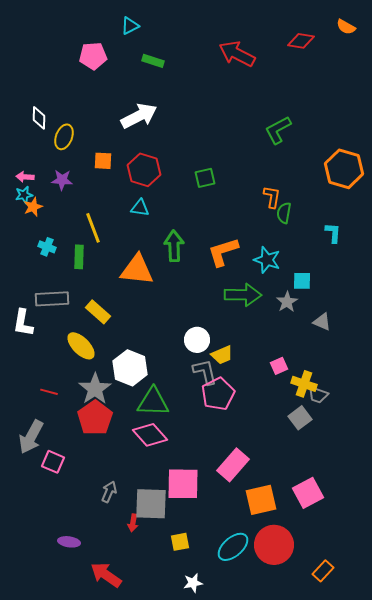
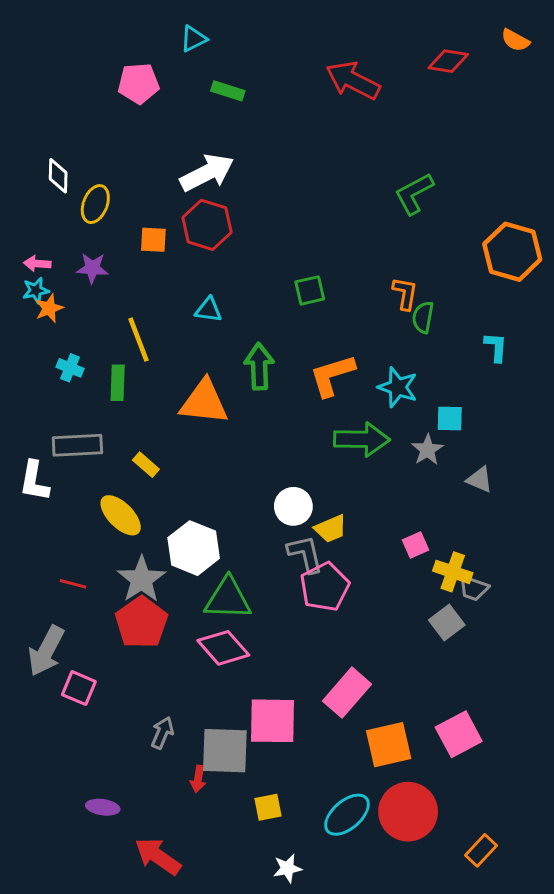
red hexagon: (144, 170) -> (207, 225), moved
green square: (205, 178) -> (310, 290), moved
yellow rectangle: (98, 312) -> (146, 465), size x0.7

